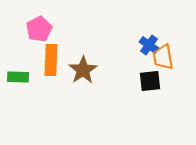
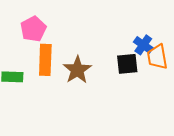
black square: (150, 81) -> (127, 64), moved

